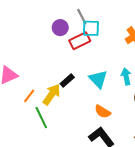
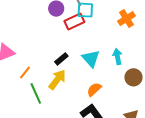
yellow arrow: (52, 94) -> (57, 80), moved
orange semicircle: (103, 112) -> (94, 89), turned 105

